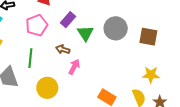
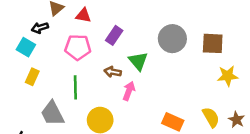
pink pentagon: (37, 25) -> (78, 47), turned 30
green triangle: (85, 33) -> (138, 61), moved
yellow star: (151, 75) -> (228, 76), moved

